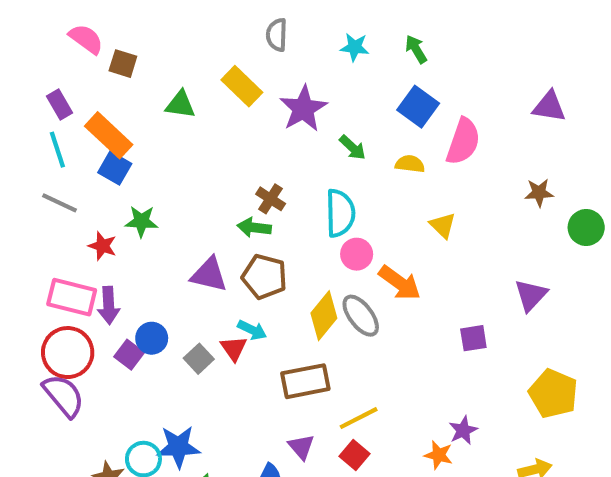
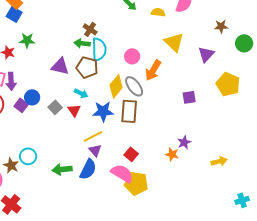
cyan semicircle: (340, 213) -> (99, 49), moved
yellow triangle: (443, 225) -> (174, 42), size x1.5
orange arrow: (400, 283) -> (153, 70), turned 85
purple triangle: (531, 295) -> (206, 54), moved
red triangle: (234, 348) -> (74, 110), moved
brown rectangle: (305, 381) -> (129, 111), moved, turned -75
yellow pentagon: (553, 394) -> (228, 84), moved
yellow line: (359, 418) -> (93, 136), moved
blue star: (178, 447) -> (103, 111), moved
purple triangle: (301, 447) -> (95, 150), moved

